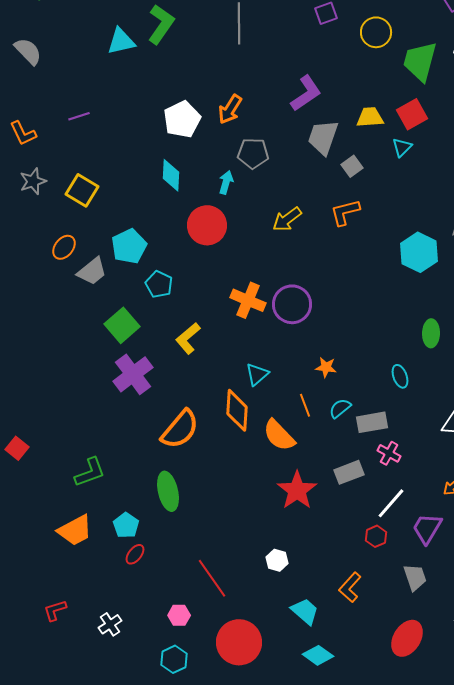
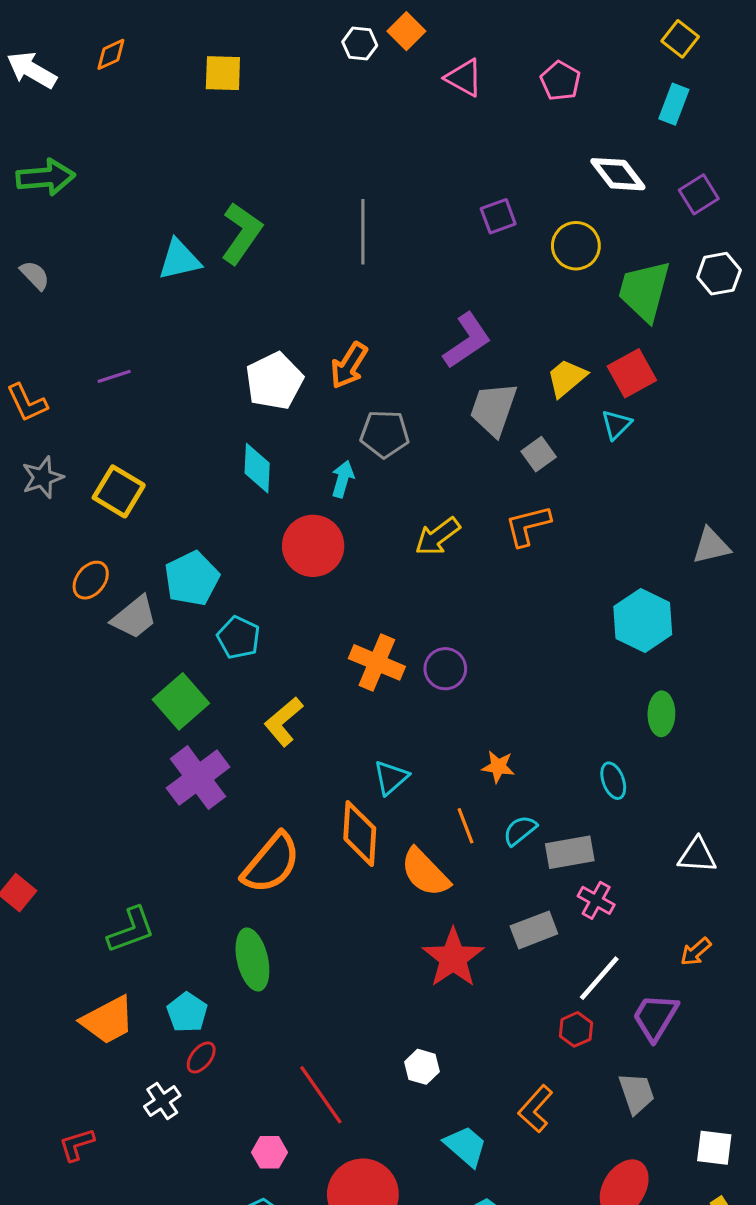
gray semicircle: (28, 51) -> (35, 275), size x0.7
yellow trapezoid: (370, 117) -> (567, 378), turned -36
cyan hexagon: (419, 252) -> (643, 620), moved
purple circle: (292, 304) -> (445, 669), size x0.7
white cross: (110, 624) -> (162, 1101), moved

